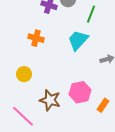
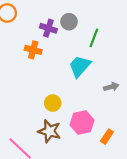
orange cross: (36, 38) -> (33, 50), moved
yellow circle: (24, 74) -> (53, 103), moved

